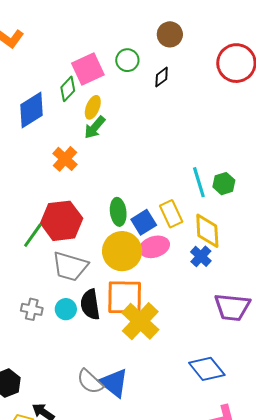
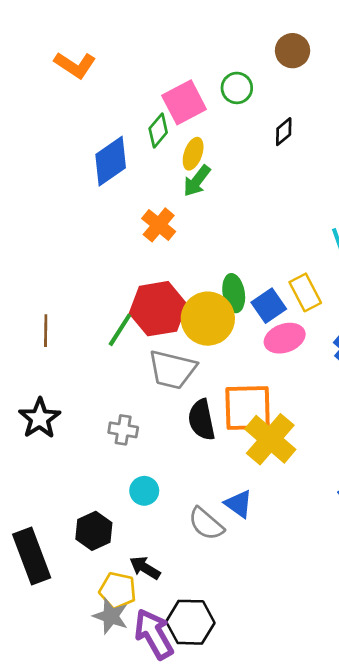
black diamond: (162, 77) -> (284, 132), moved
yellow circle: (122, 251) -> (208, 319), moved
cyan circle: (66, 309) -> (144, 491), moved
blue triangle: (114, 383) -> (239, 504), moved, size x0.7

